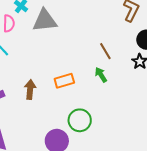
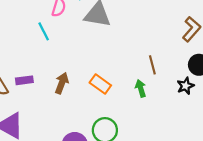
orange rectangle: (64, 81) -> (100, 84), turned 36

